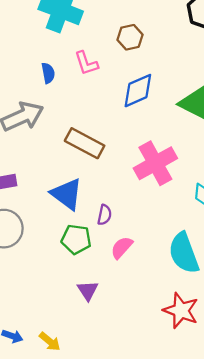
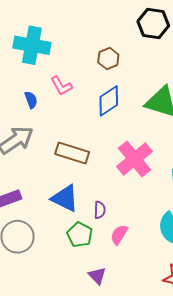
brown hexagon: (130, 37) -> (108, 59), moved
green pentagon: (76, 239) -> (80, 235), turned 30

